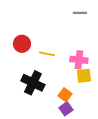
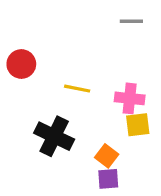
red circle: (22, 44) -> (21, 64), moved
purple square: (66, 109) -> (108, 179), turned 32

